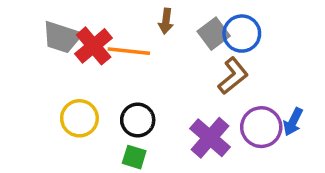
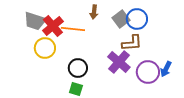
brown L-shape: (233, 76) -> (132, 43), turned 35
yellow circle: (79, 118) -> (45, 48), moved
purple cross: (210, 138) -> (119, 62), moved

